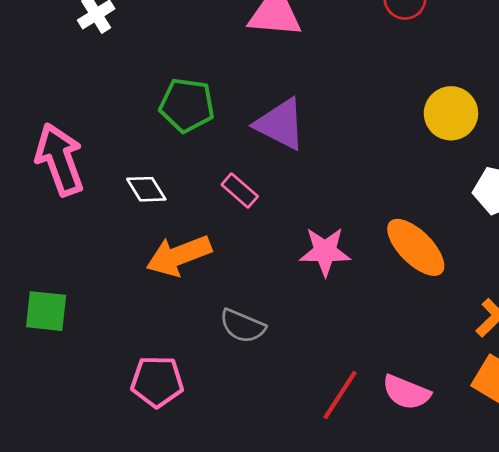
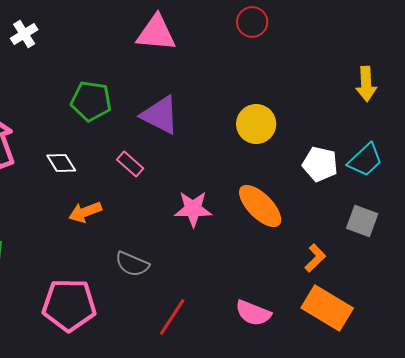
yellow circle: (451, 113) -> (256, 124), moved
orange arrow: (179, 256) -> (85, 212), size x0.7
pink pentagon: (157, 381) -> (69, 305), size x1.4
red line: (340, 395) -> (172, 317), moved

